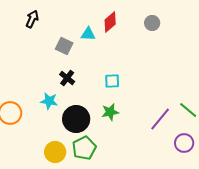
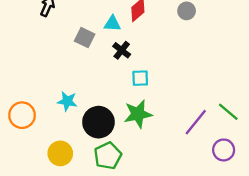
black cross: (67, 78) -> (122, 50), moved
green star: (110, 112) -> (138, 114), size x1.4
yellow circle: (55, 152) -> (60, 153), moved

